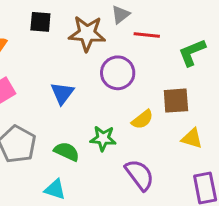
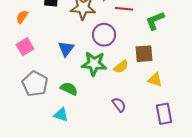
green star: (103, 138) -> (94, 64), moved, size x1.4
purple semicircle: (139, 175) -> (119, 105), size x0.7

